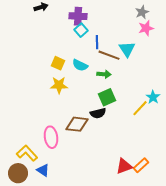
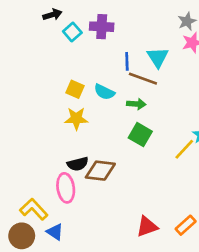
cyan square: (81, 30) -> (72, 32), moved
cyan triangle: (127, 49) -> (158, 57), moved
green square: (107, 97) -> (140, 135), turned -36
black semicircle: (98, 113) -> (78, 164), moved
red triangle: (124, 166) -> (147, 227), moved

